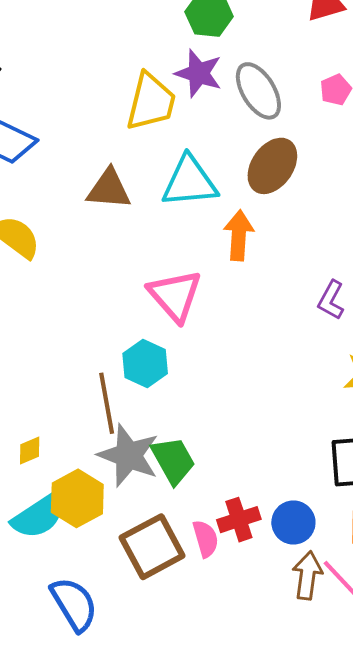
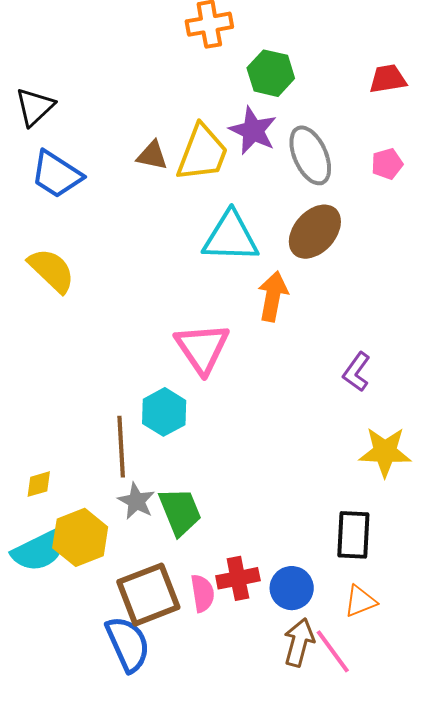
brown triangle: (109, 189) -> (152, 155), moved, size x0.7
gray star: (129, 455) -> (136, 501), size x0.6
blue semicircle: (74, 604) -> (128, 644), moved

